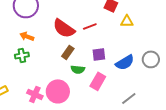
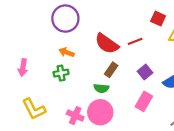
purple square: (99, 54) -> (145, 72), turned -32
green semicircle: (78, 69) -> (101, 88), moved

